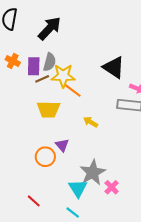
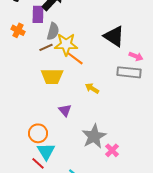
purple rectangle: (34, 66) -> (38, 14), moved
orange circle: (45, 157) -> (38, 133), moved
cyan triangle: (78, 188) -> (46, 151), moved

